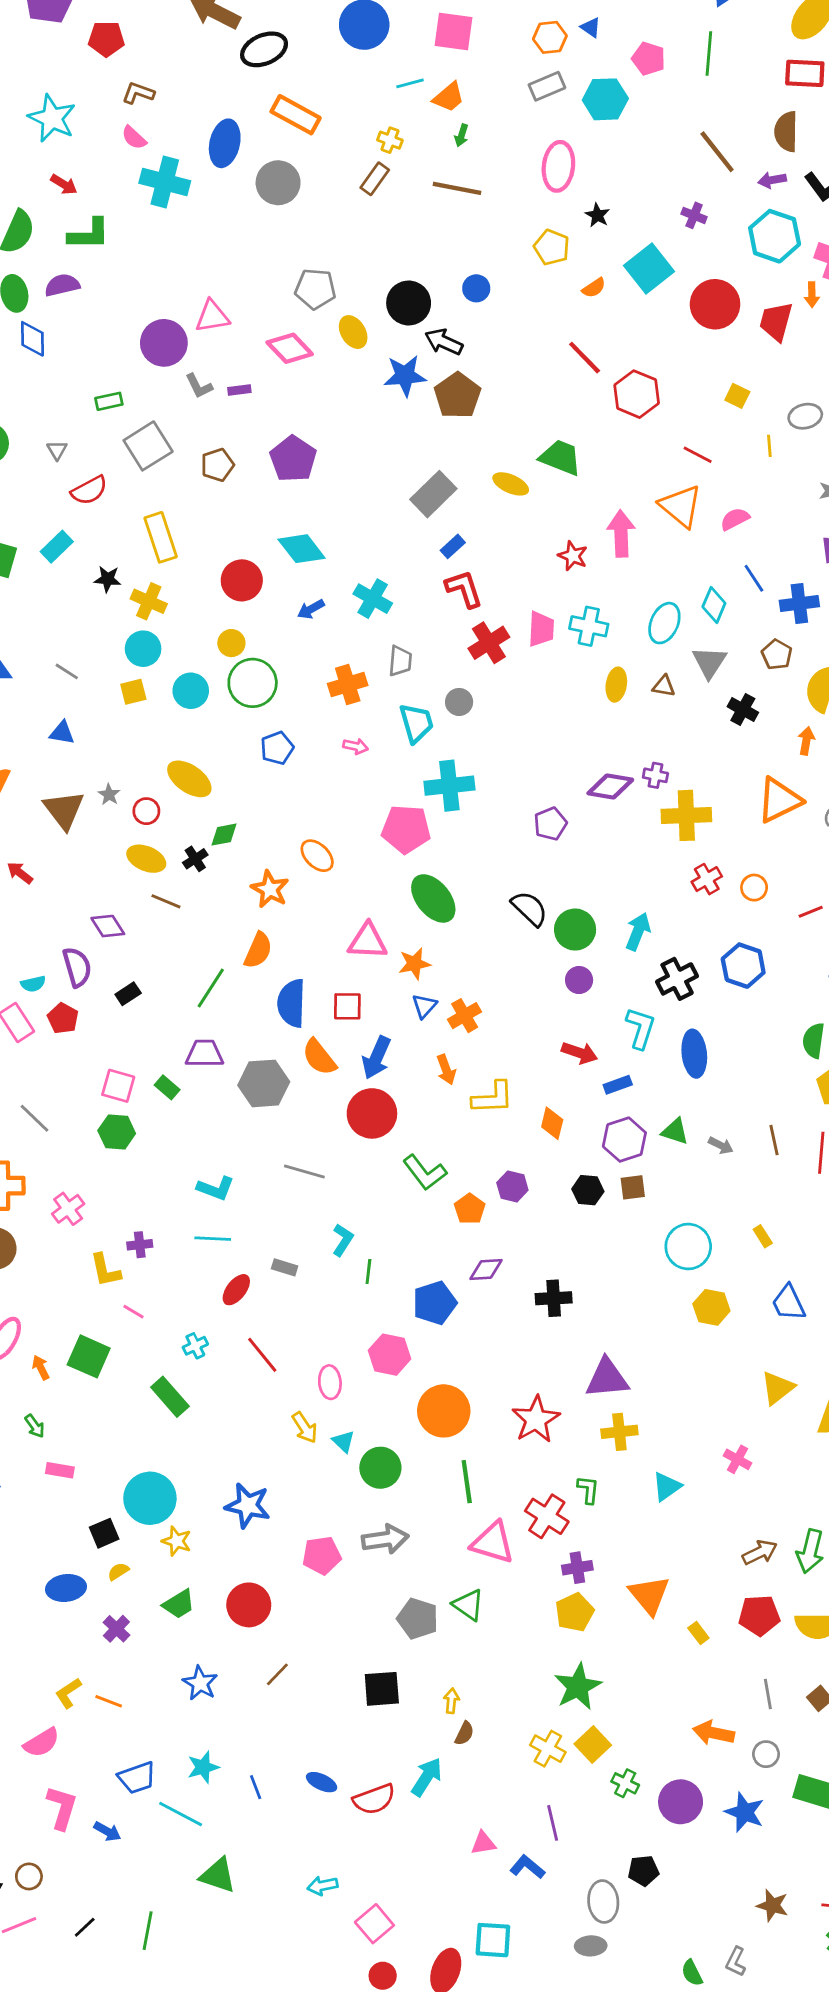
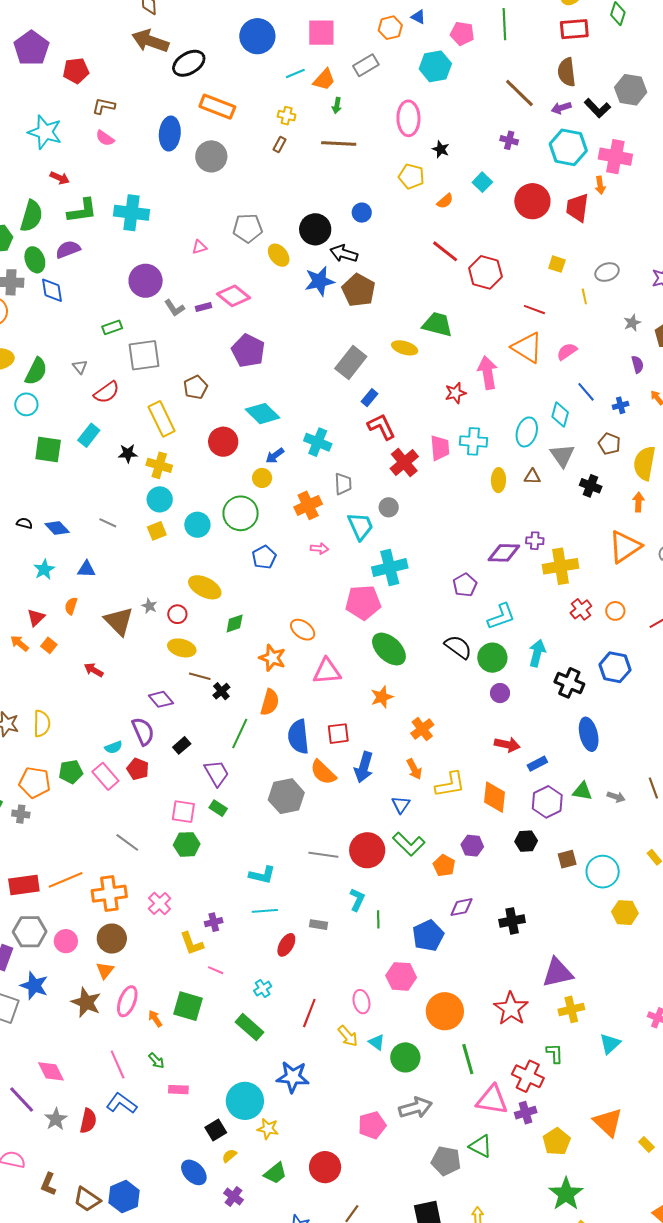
gray rectangle: (547, 86) -> (366, 65), moved
brown rectangle: (375, 179) -> (279, 145), size x0.7
cyan cross: (165, 182) -> (132, 213), moved
cyan square: (649, 269) -> (482, 182), size x0.6
pink triangle: (212, 316) -> (199, 247), moved, size x0.6
pink diamond: (290, 348) -> (234, 296), moved
gray square: (148, 446) -> (144, 355), turned 32
brown pentagon: (217, 465) -> (196, 387), moved
red star: (573, 556) -> (455, 393), turned -30
blue cross: (799, 604) -> (621, 405), size x0.6
yellow circle: (231, 643) -> (262, 478), moved
blue triangle: (62, 733) -> (86, 569), moved
black cross: (195, 859) -> (221, 691), moved
pink triangle: (368, 941) -> (327, 671), moved
black cross: (677, 979) -> (569, 683), turned -32
blue triangle: (424, 1006) -> (401, 805), moved
cyan L-shape: (640, 1028) -> (501, 616), moved, turned 60
purple trapezoid: (205, 1054) -> (217, 773), moved, turned 68
red circle: (372, 1113) -> (367, 850), moved
orange diamond: (552, 1123) -> (494, 797), size x1.4
brown square: (633, 1187) -> (567, 859), moved
red line: (262, 1355) -> (309, 1013), moved, turned 68
blue star: (248, 1506) -> (293, 1077), moved
purple cross: (577, 1568) -> (526, 1113), moved
blue ellipse: (66, 1588) -> (194, 1172), turned 60

